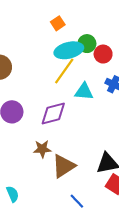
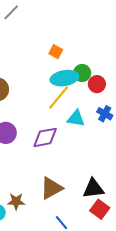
orange square: (58, 23) -> (56, 52), turned -32
brown star: (42, 149) -> (16, 201), moved

